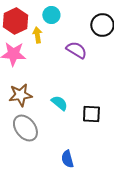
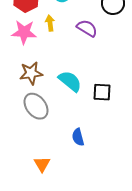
yellow arrow: (37, 35) -> (50, 23), moved
cyan semicircle: (59, 103) -> (70, 81), size x1.4

